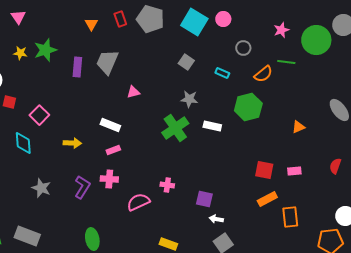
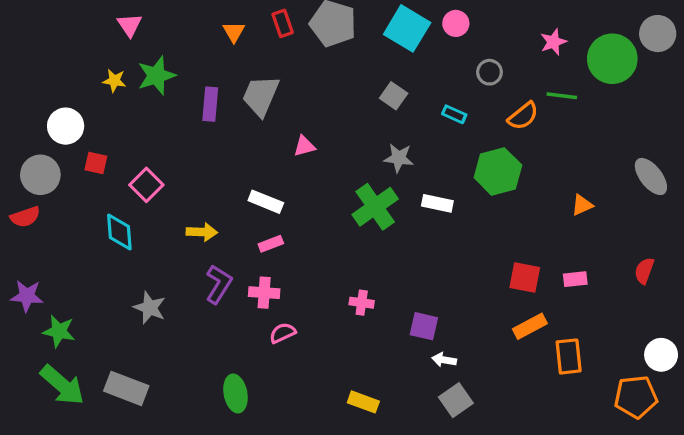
pink triangle: (18, 17) -> (130, 25), moved
purple L-shape: (82, 187) -> (219, 284), moved
pink semicircle: (138, 202) -> (283, 333), moved, size x0.7

